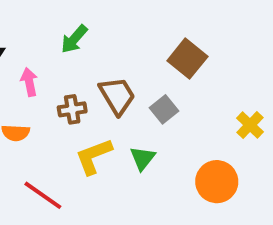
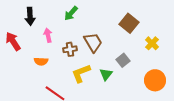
gray square: (164, 109) -> (123, 60), moved
yellow cross: (250, 125) -> (152, 43), moved
orange circle: (217, 182) -> (155, 80), moved

